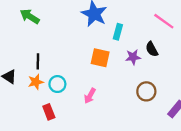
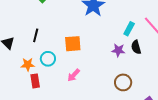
cyan rectangle: (118, 32) -> (129, 29), moved
orange square: (100, 58) -> (73, 44), moved, turned -30
orange star: (36, 82) -> (28, 64), moved

